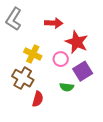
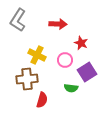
red star: (77, 42) -> (81, 43), size x0.6
brown cross: (23, 78) -> (27, 79), turned -35

